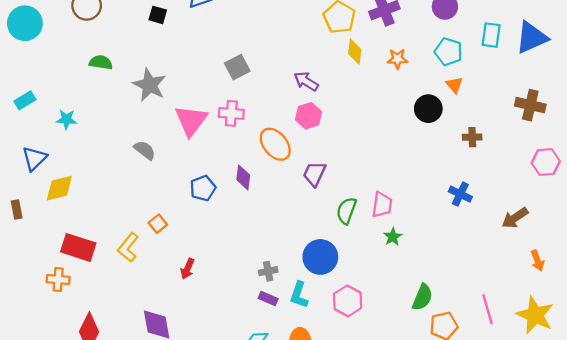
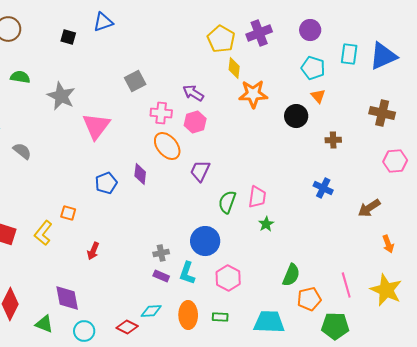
orange star: (397, 59) -> (253, 94), moved, size x1.6
pink cross: (231, 113) -> (161, 113), moved
gray semicircle: (145, 150) -> (22, 151), moved
orange square: (158, 224) -> (68, 213), turned -35

